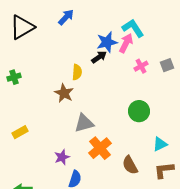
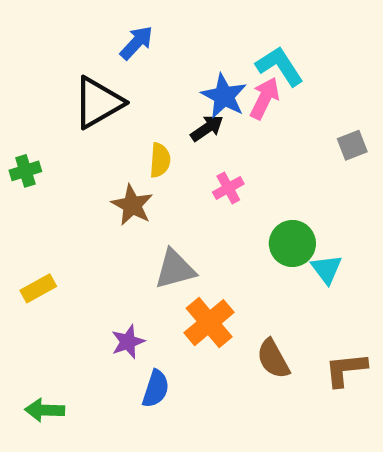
black triangle: (22, 27) -> (98, 103), moved
blue star: (107, 42) -> (224, 96), turned -30
pink cross: (141, 66) -> (228, 188), moved
cyan triangle: (160, 144) -> (327, 269), moved, turned -42

